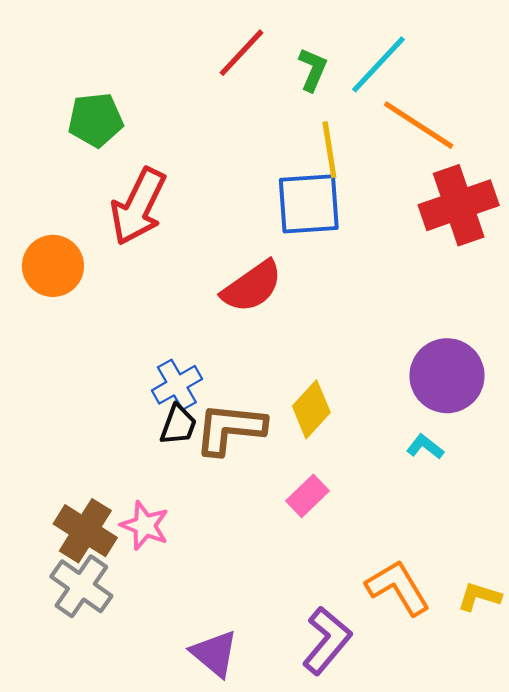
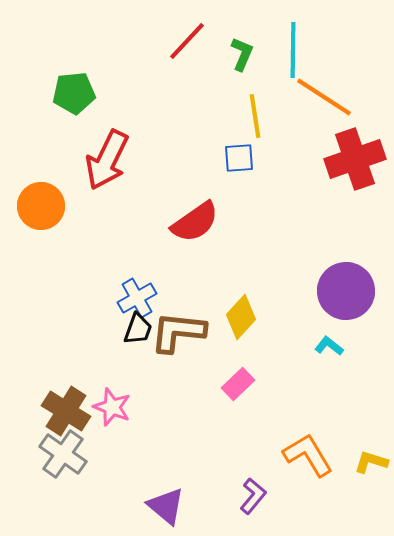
cyan line: (379, 64) -> (293, 50), turned -42
blue square: (309, 204) -> (239, 158), size x0.6
purple L-shape: (327, 641) -> (253, 496), size x0.7

